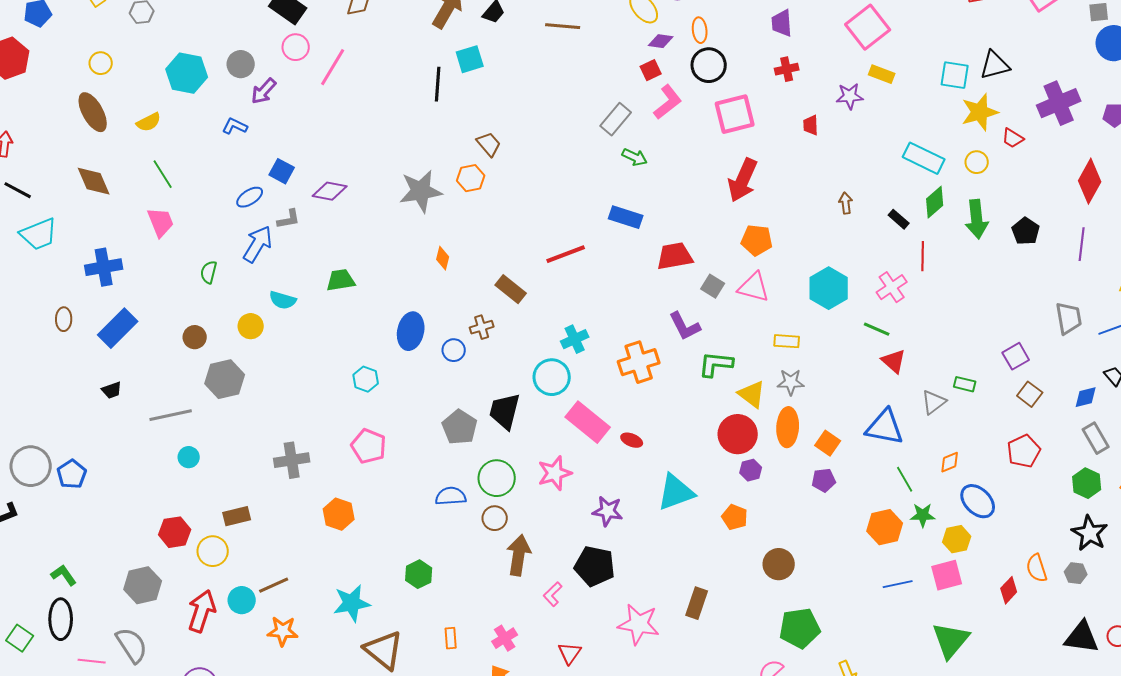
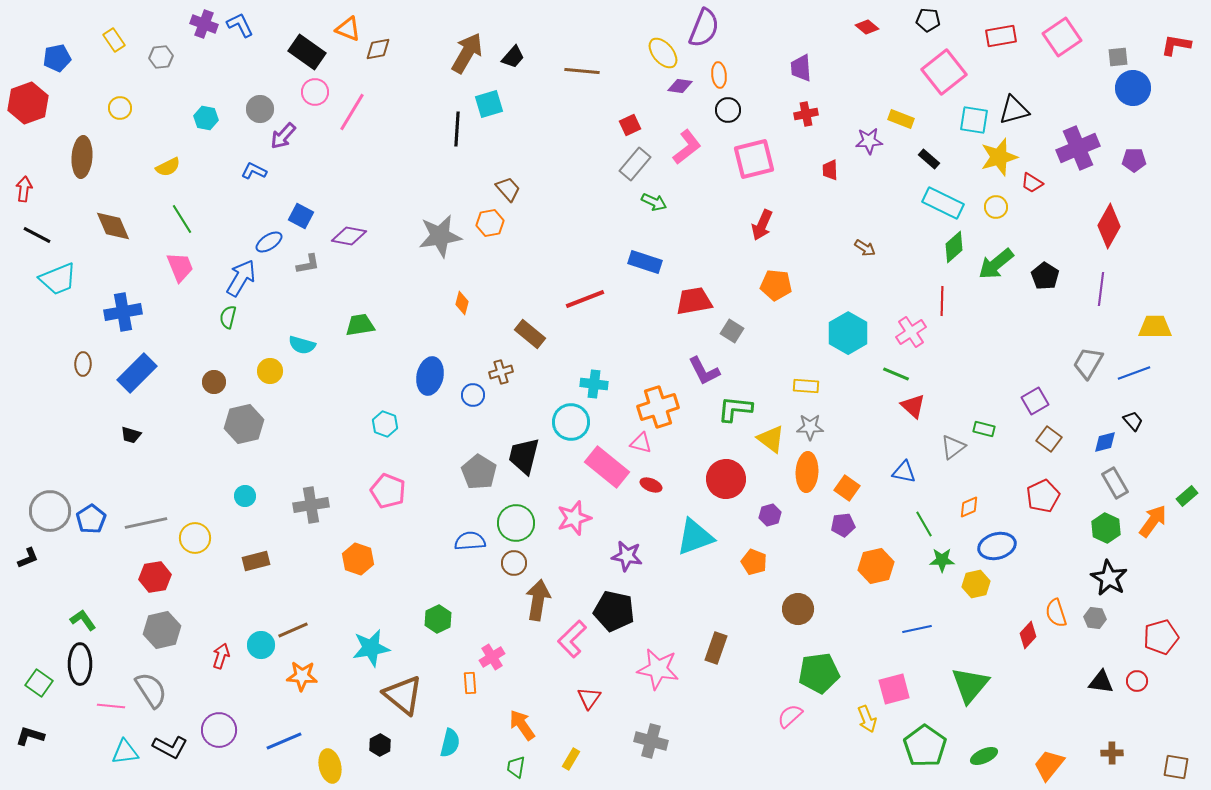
pink square: (868, 27) -> (944, 72), moved
black circle: (709, 65) -> (728, 110), size x0.7
red square: (651, 70) -> (630, 125), moved
cyan hexagon: (187, 73) -> (206, 118), size x0.6
brown ellipse: (93, 112) -> (82, 157), moved, turned 33
red arrow: (743, 180) -> (762, 225), size x0.7
brown arrow: (846, 203) -> (865, 248), turned 130
black rectangle: (899, 219) -> (929, 159), moved
green arrow: (977, 219) -> (996, 264), turned 57
blue arrow: (258, 244) -> (241, 278), moved
pink triangle: (754, 287) -> (641, 443), moved, size x0.7
gray trapezoid: (1069, 318) -> (1088, 363), turned -140
cyan cross: (575, 339) -> (594, 384), turned 32
black trapezoid: (112, 390) -> (131, 435), turned 35
gray line: (171, 415) -> (146, 523), moved
blue triangle: (885, 427) -> (904, 472), size x0.6
red circle: (738, 434) -> (726, 479), moved
cyan circle: (189, 457) -> (245, 496), moved
blue ellipse: (978, 501) -> (997, 546), turned -60
orange hexagon: (885, 527) -> (876, 566), moved
red hexagon: (175, 532) -> (155, 577), moved
yellow circle: (213, 551) -> (195, 538), moved
pink square: (947, 575) -> (894, 689), moved
pink L-shape: (553, 594) -> (572, 639), size x1.5
red arrow: (202, 611) -> (221, 656), size x0.6
black triangle: (1082, 637) -> (1101, 682), size x0.7
pink cross: (505, 638) -> (492, 657), moved

